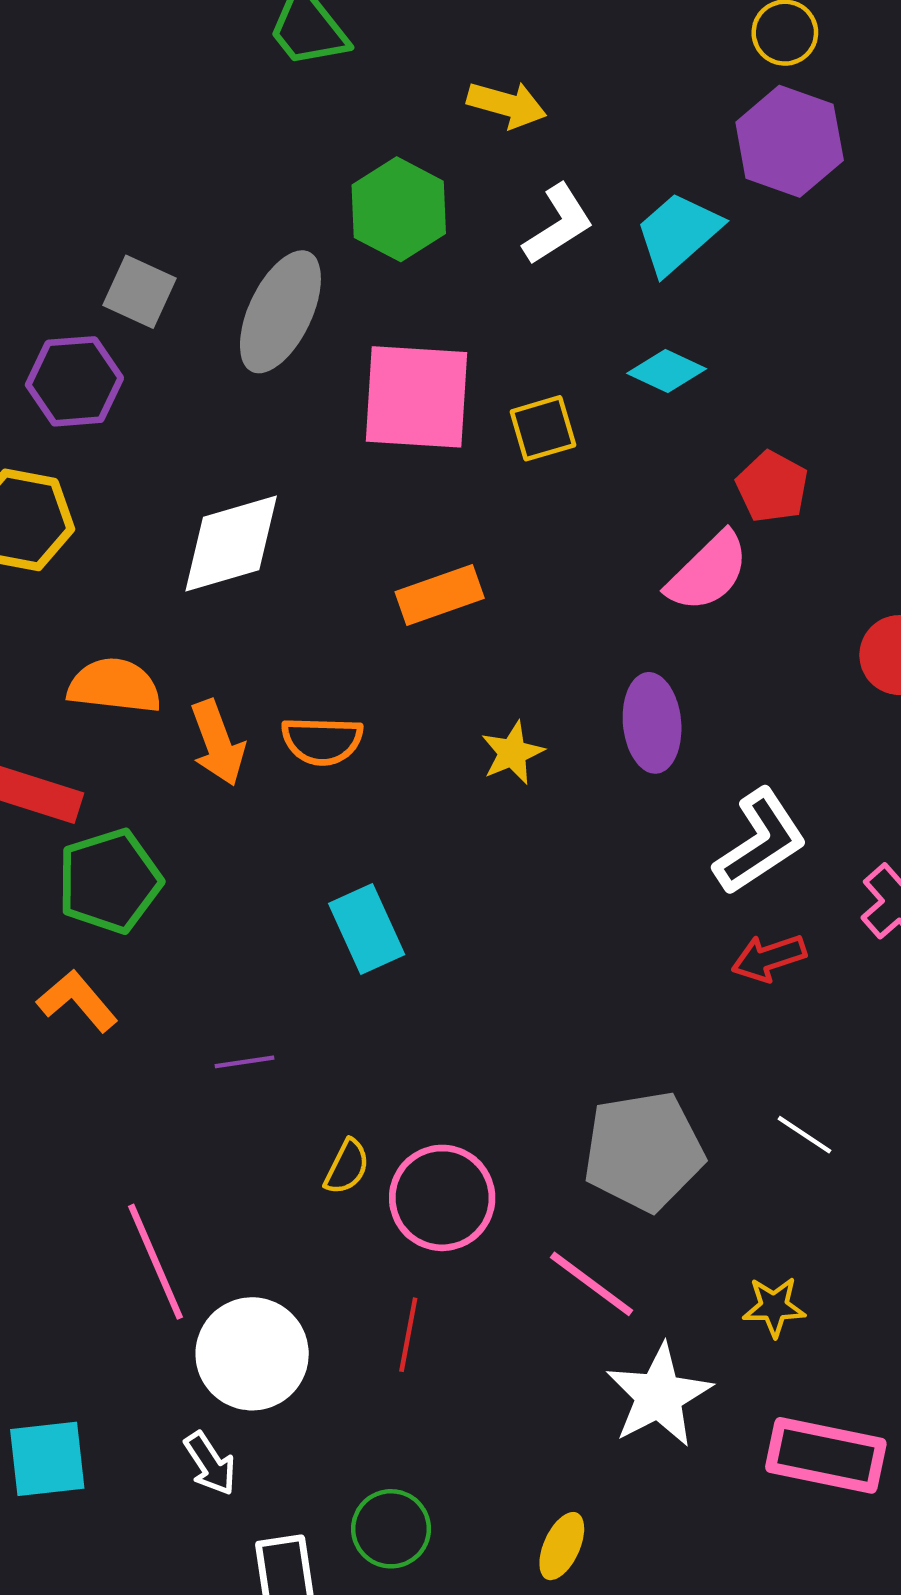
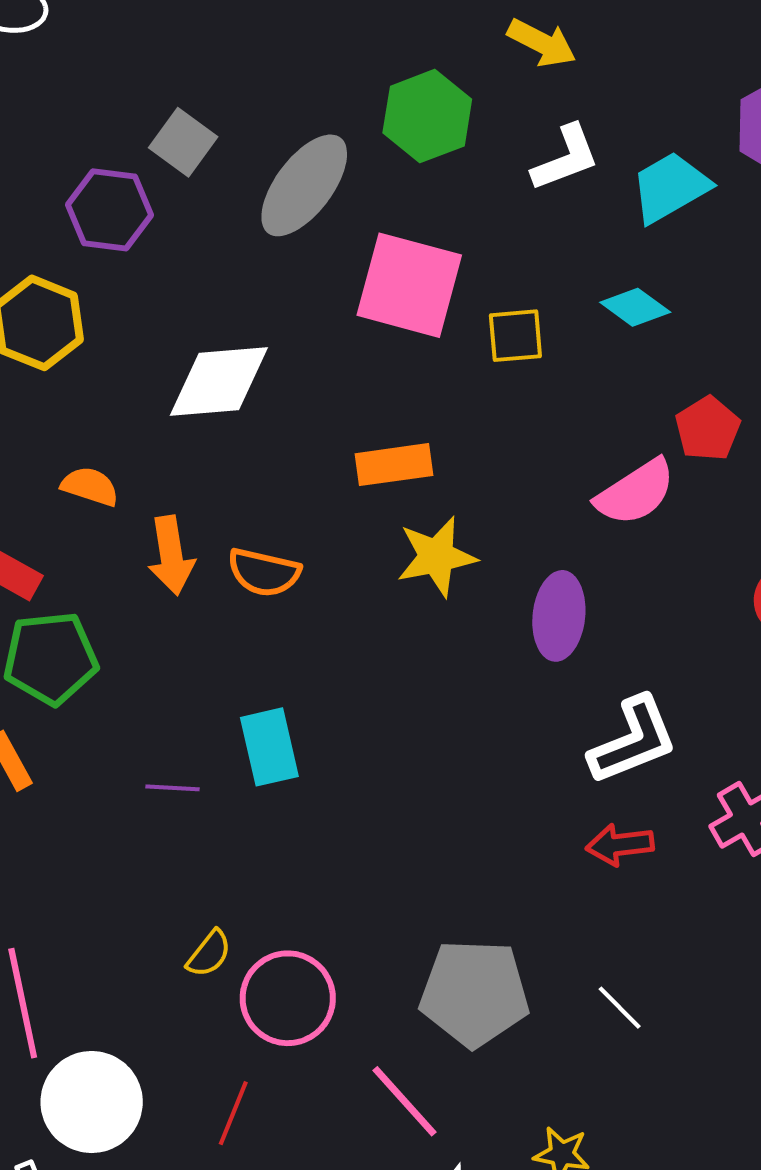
orange semicircle: (114, 686) -> (90, 486), size x0.7
yellow star: (512, 753) -> (437, 557), moved, size x1.4
purple line: (245, 1062) -> (172, 788), moved

